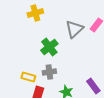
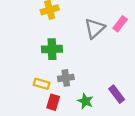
green cross: (49, 47) -> (52, 49), moved, turned 36

